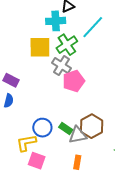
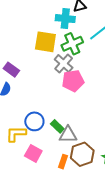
brown hexagon: (92, 126) -> (82, 154), moved
pink square: (37, 161) -> (33, 153), moved

